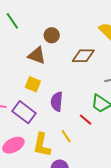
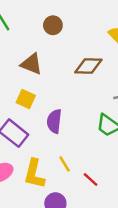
brown circle: (52, 35) -> (53, 25), moved
red line: (86, 120) -> (91, 179), moved

